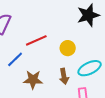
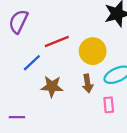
yellow circle: (68, 48) -> (93, 51), size x1.5

